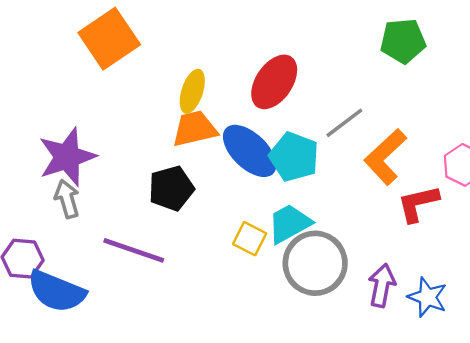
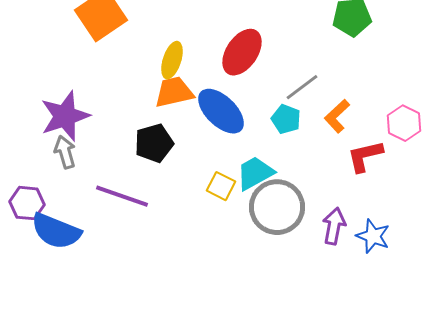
cyan pentagon: (294, 157) -> (286, 119), moved, size x0.7
orange L-shape: (385, 157) -> (337, 116), size x0.7

